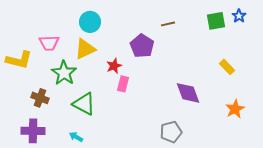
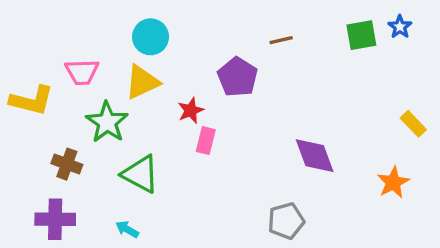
yellow rectangle: (227, 67) -> (413, 124), moved

